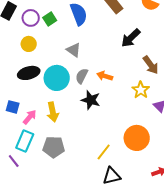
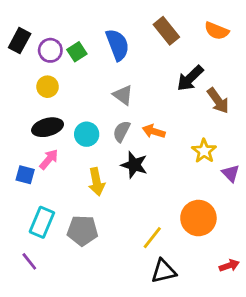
gray triangle: (74, 50) -> (123, 95), moved
brown arrow: (151, 65) -> (218, 101), moved
cyan circle: (57, 78) -> (87, 134), size x0.7
yellow arrow: (53, 112) -> (96, 182), moved
pink arrow: (30, 117) -> (49, 159), moved
purple line: (14, 161) -> (29, 261), moved

